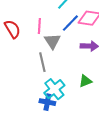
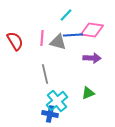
blue line: (70, 23) -> (73, 35), turned 42
gray triangle: (52, 41) -> (58, 42), moved, turned -42

